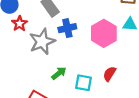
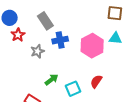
gray star: (42, 42) -> (37, 51), size x0.6
cyan square: (83, 83) -> (73, 89), turned -35

